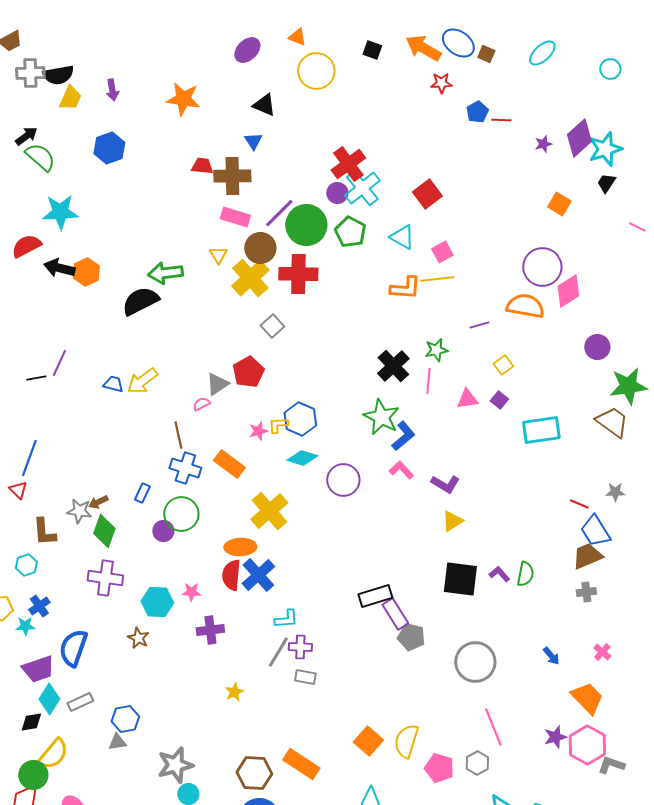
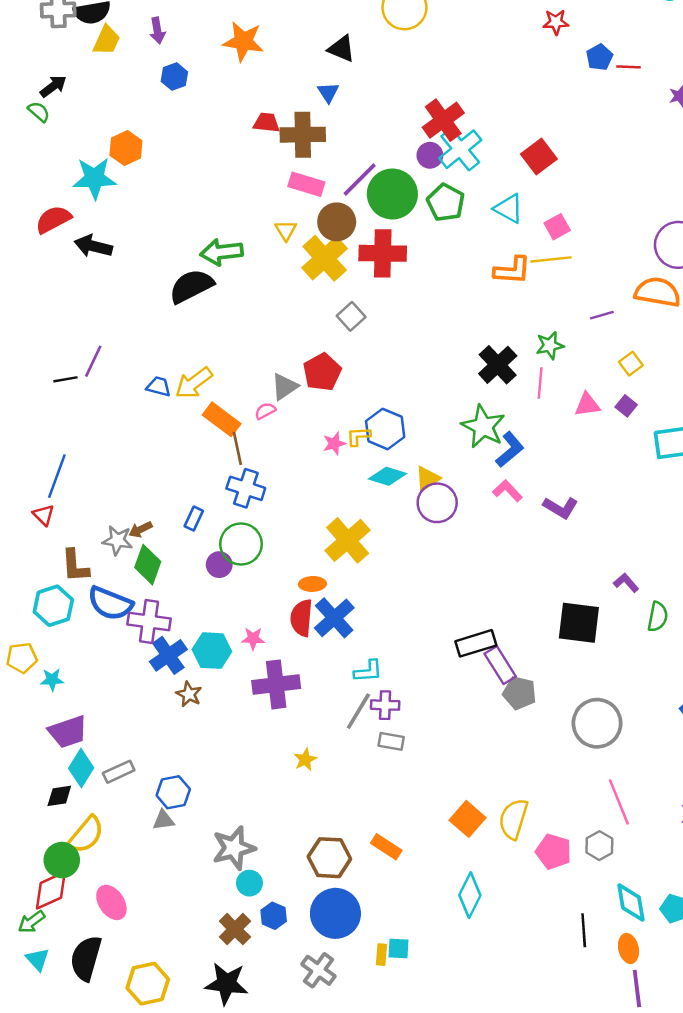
blue hexagon: (109, 148) -> (174, 77), moved, size x0.7
green semicircle: (40, 157) -> (39, 112), moved, size x0.6
orange hexagon: (86, 272) -> (126, 148), moved
orange rectangle: (229, 464) -> (222, 419), moved
yellow triangle: (452, 521) -> (427, 479), moved
orange ellipse: (240, 547) -> (312, 584), size x0.7
cyan hexagon: (26, 565) -> (53, 606), size x1.5
purple L-shape: (499, 574) -> (626, 583), moved
blue cross: (39, 606) -> (168, 655), moved, size x1.4
purple cross: (210, 630) -> (276, 684), size x1.4
blue semicircle: (73, 648) -> (110, 603), moved, turned -87
orange rectangle: (301, 764) -> (386, 847), size x0.7

